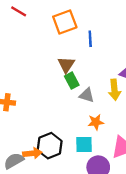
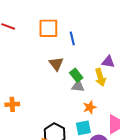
orange square: (65, 22) -> (48, 28), turned 30
green rectangle: (72, 81) -> (76, 75), moved

